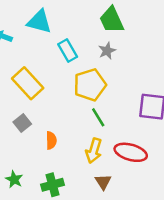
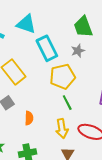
cyan rectangle: (68, 50) -> (47, 48), size x1.4
yellow arrow: (94, 151) -> (62, 129), turned -30

